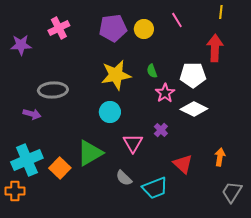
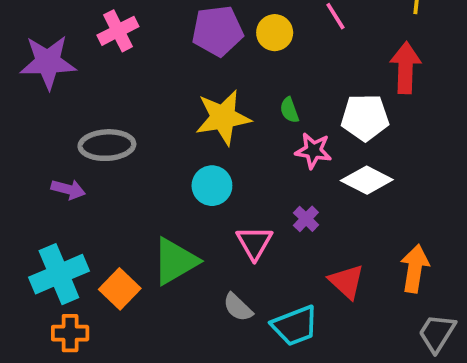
purple star: (21, 45) -> (48, 62), size x1.4
pink star: (165, 93) -> (313, 151), turned -30
orange arrow: (220, 157) -> (415, 269), size x1.4
orange cross: (15, 191) -> (70, 333), moved

